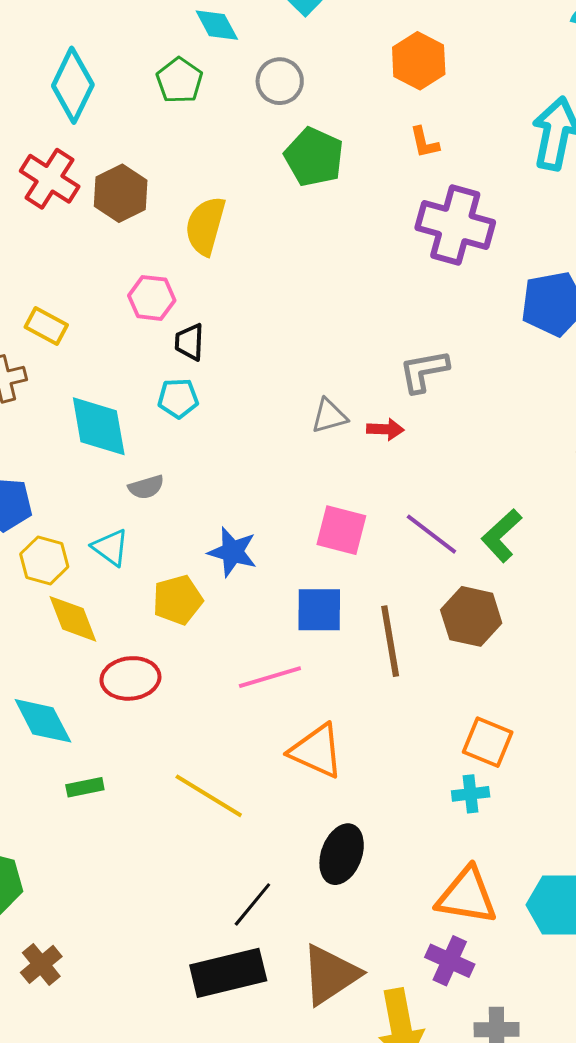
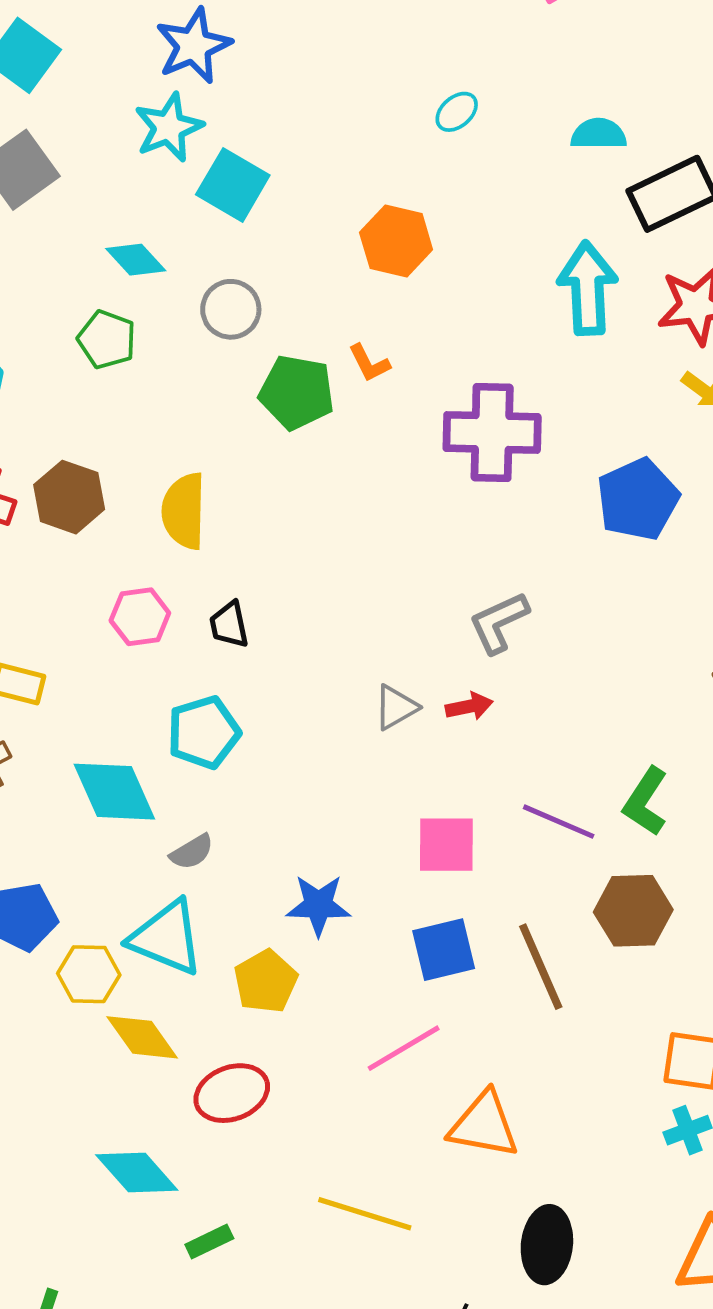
orange L-shape: (424, 142) -> (369, 363), moved
black trapezoid: (189, 342) -> (229, 625), moved
cyan pentagon: (178, 398) -> (204, 732), size x1.4
cyan triangle: (110, 548) -> (166, 938), size x1.6

